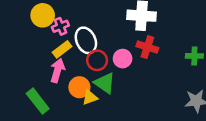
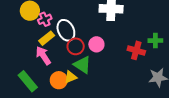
red cross: (147, 47) -> (136, 50), moved
pink arrow: (57, 70) -> (43, 56), turned -48
orange circle: (79, 87) -> (59, 80), moved

